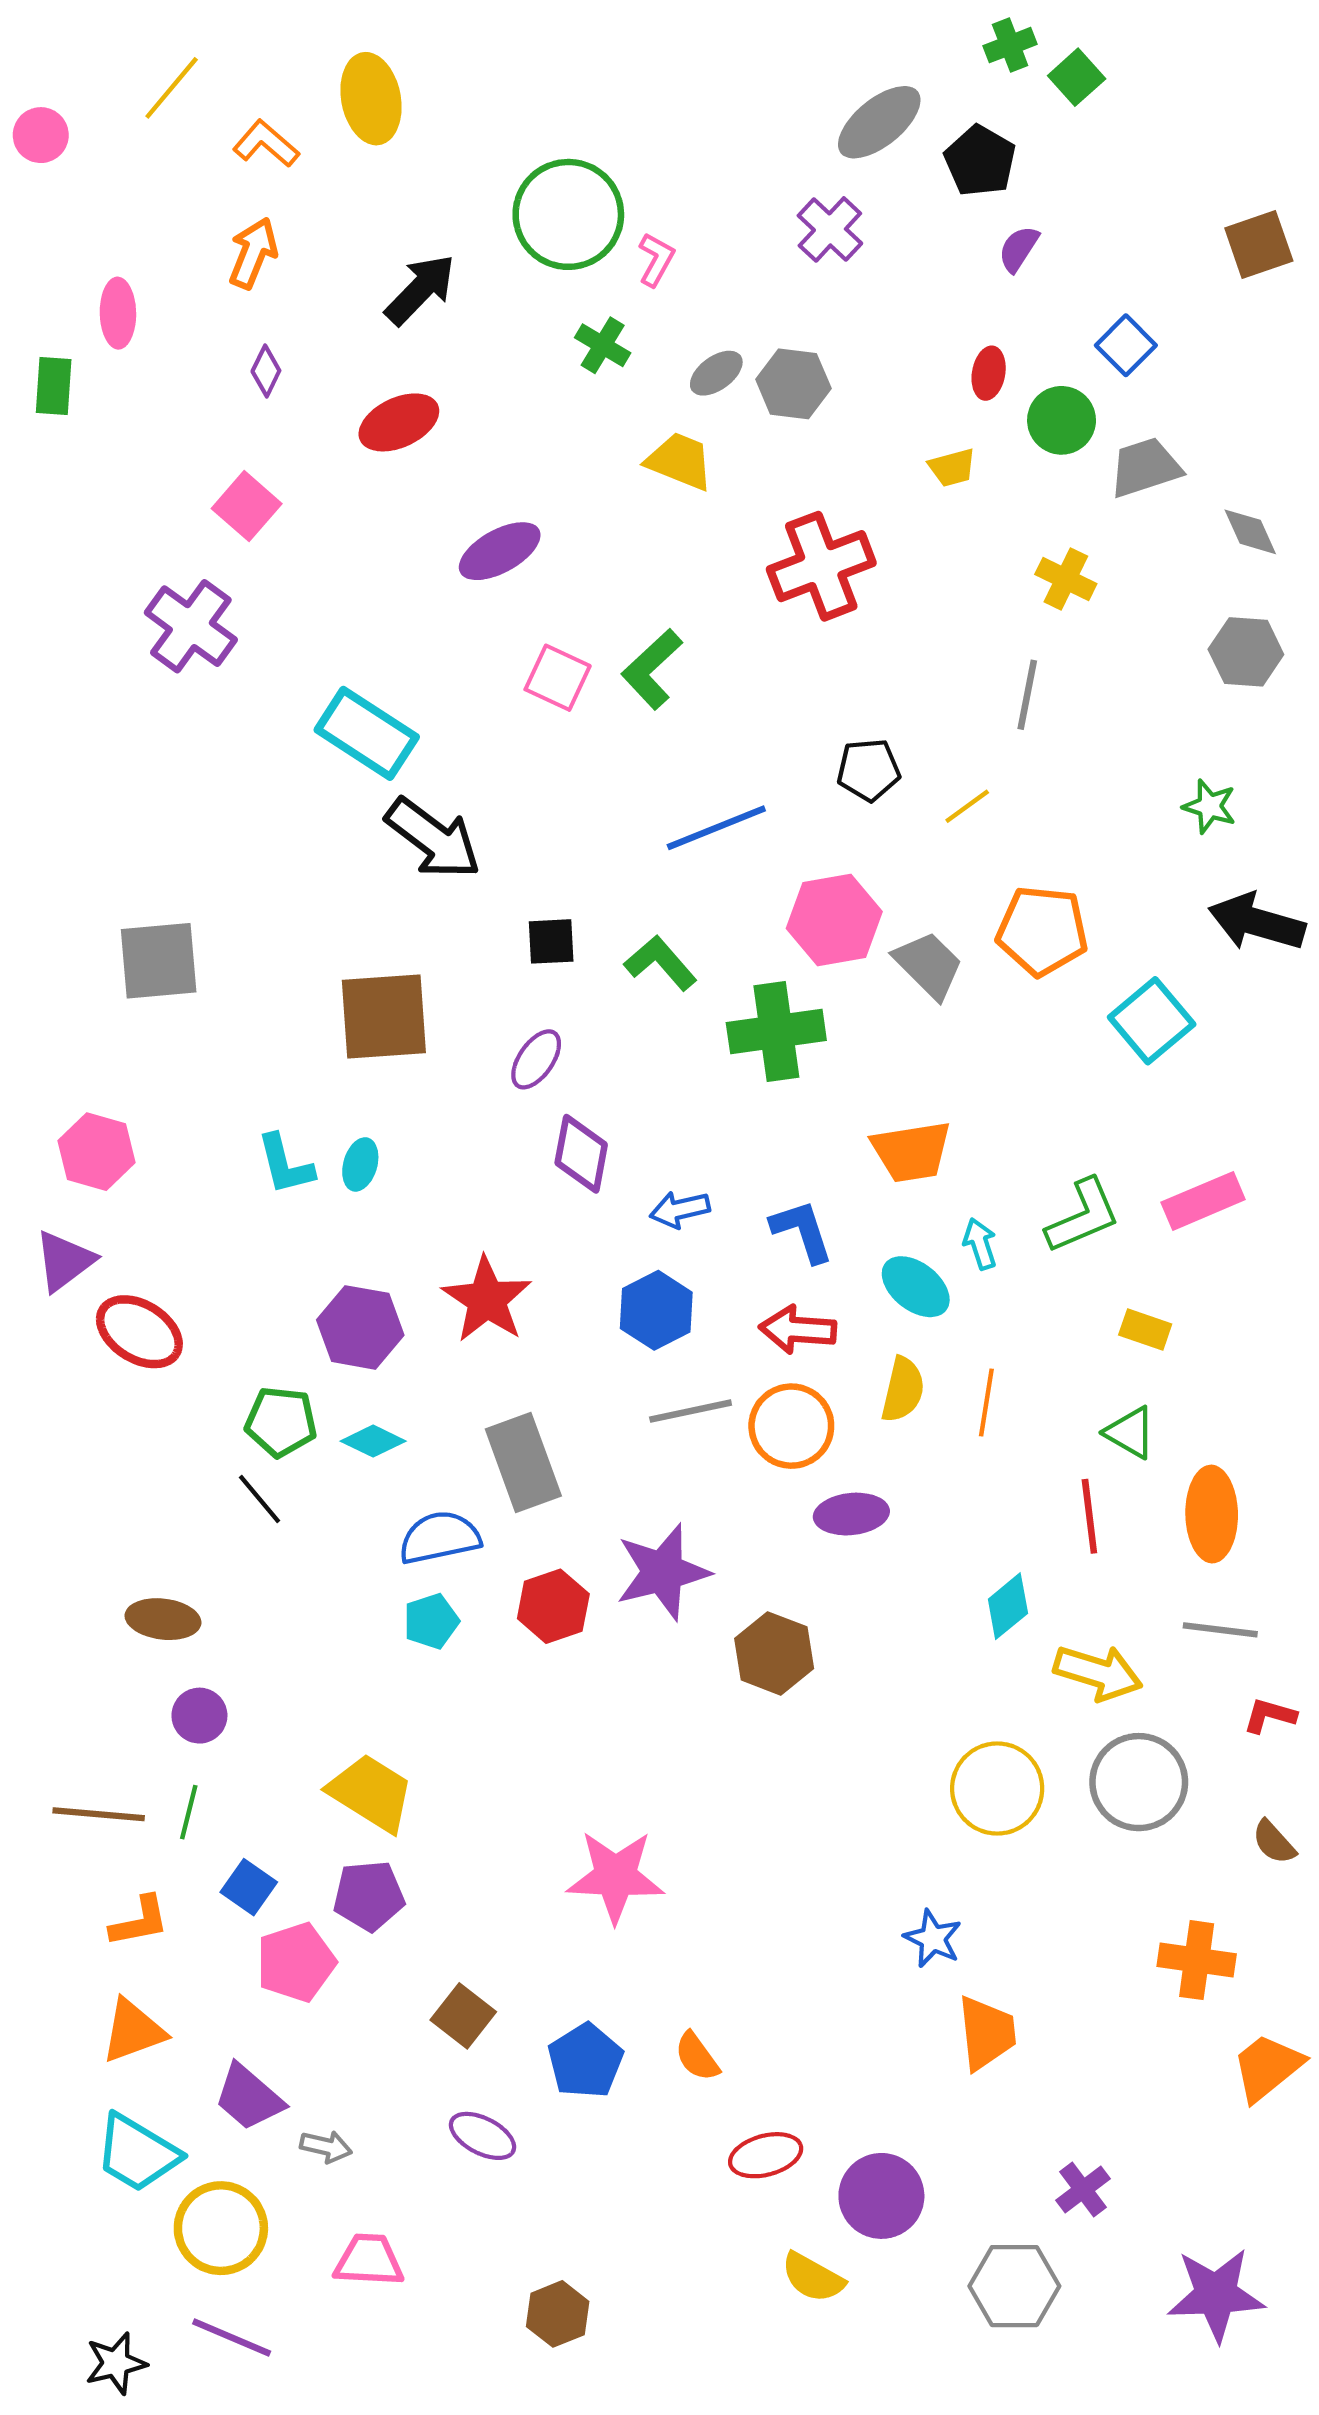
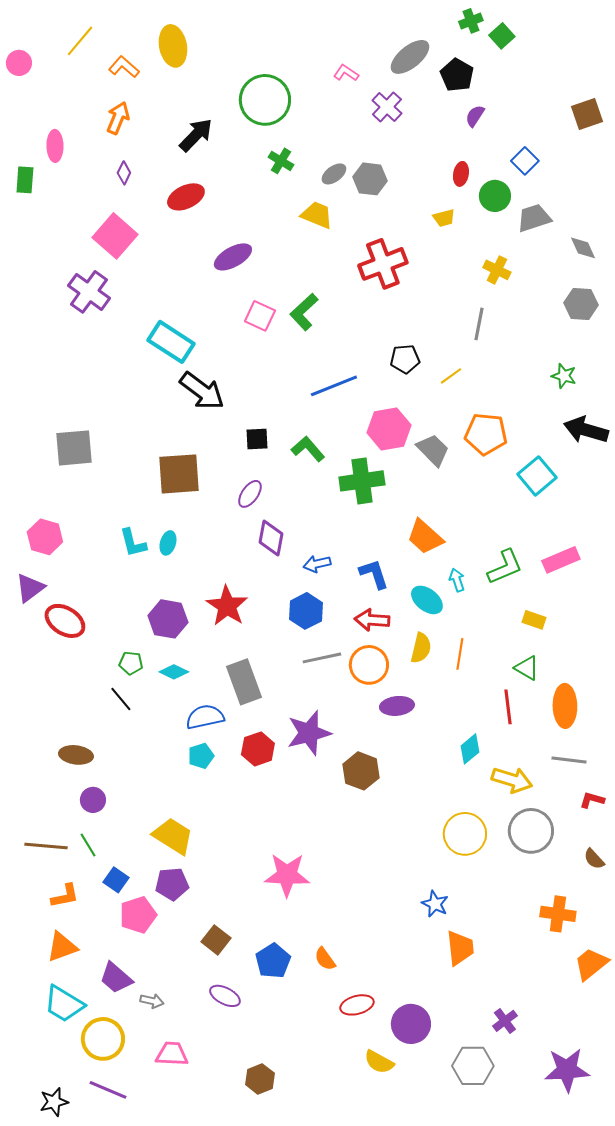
pink L-shape: (656, 259) -> (346, 73), moved, turned -85
pink square: (247, 506) -> (115, 236), size x1.4
orange trapezoid: (911, 1152) -> (425, 537), turned 51
green pentagon: (281, 1422) -> (131, 663), size x0.7
green line: (189, 1812) -> (88, 845), turned -45

